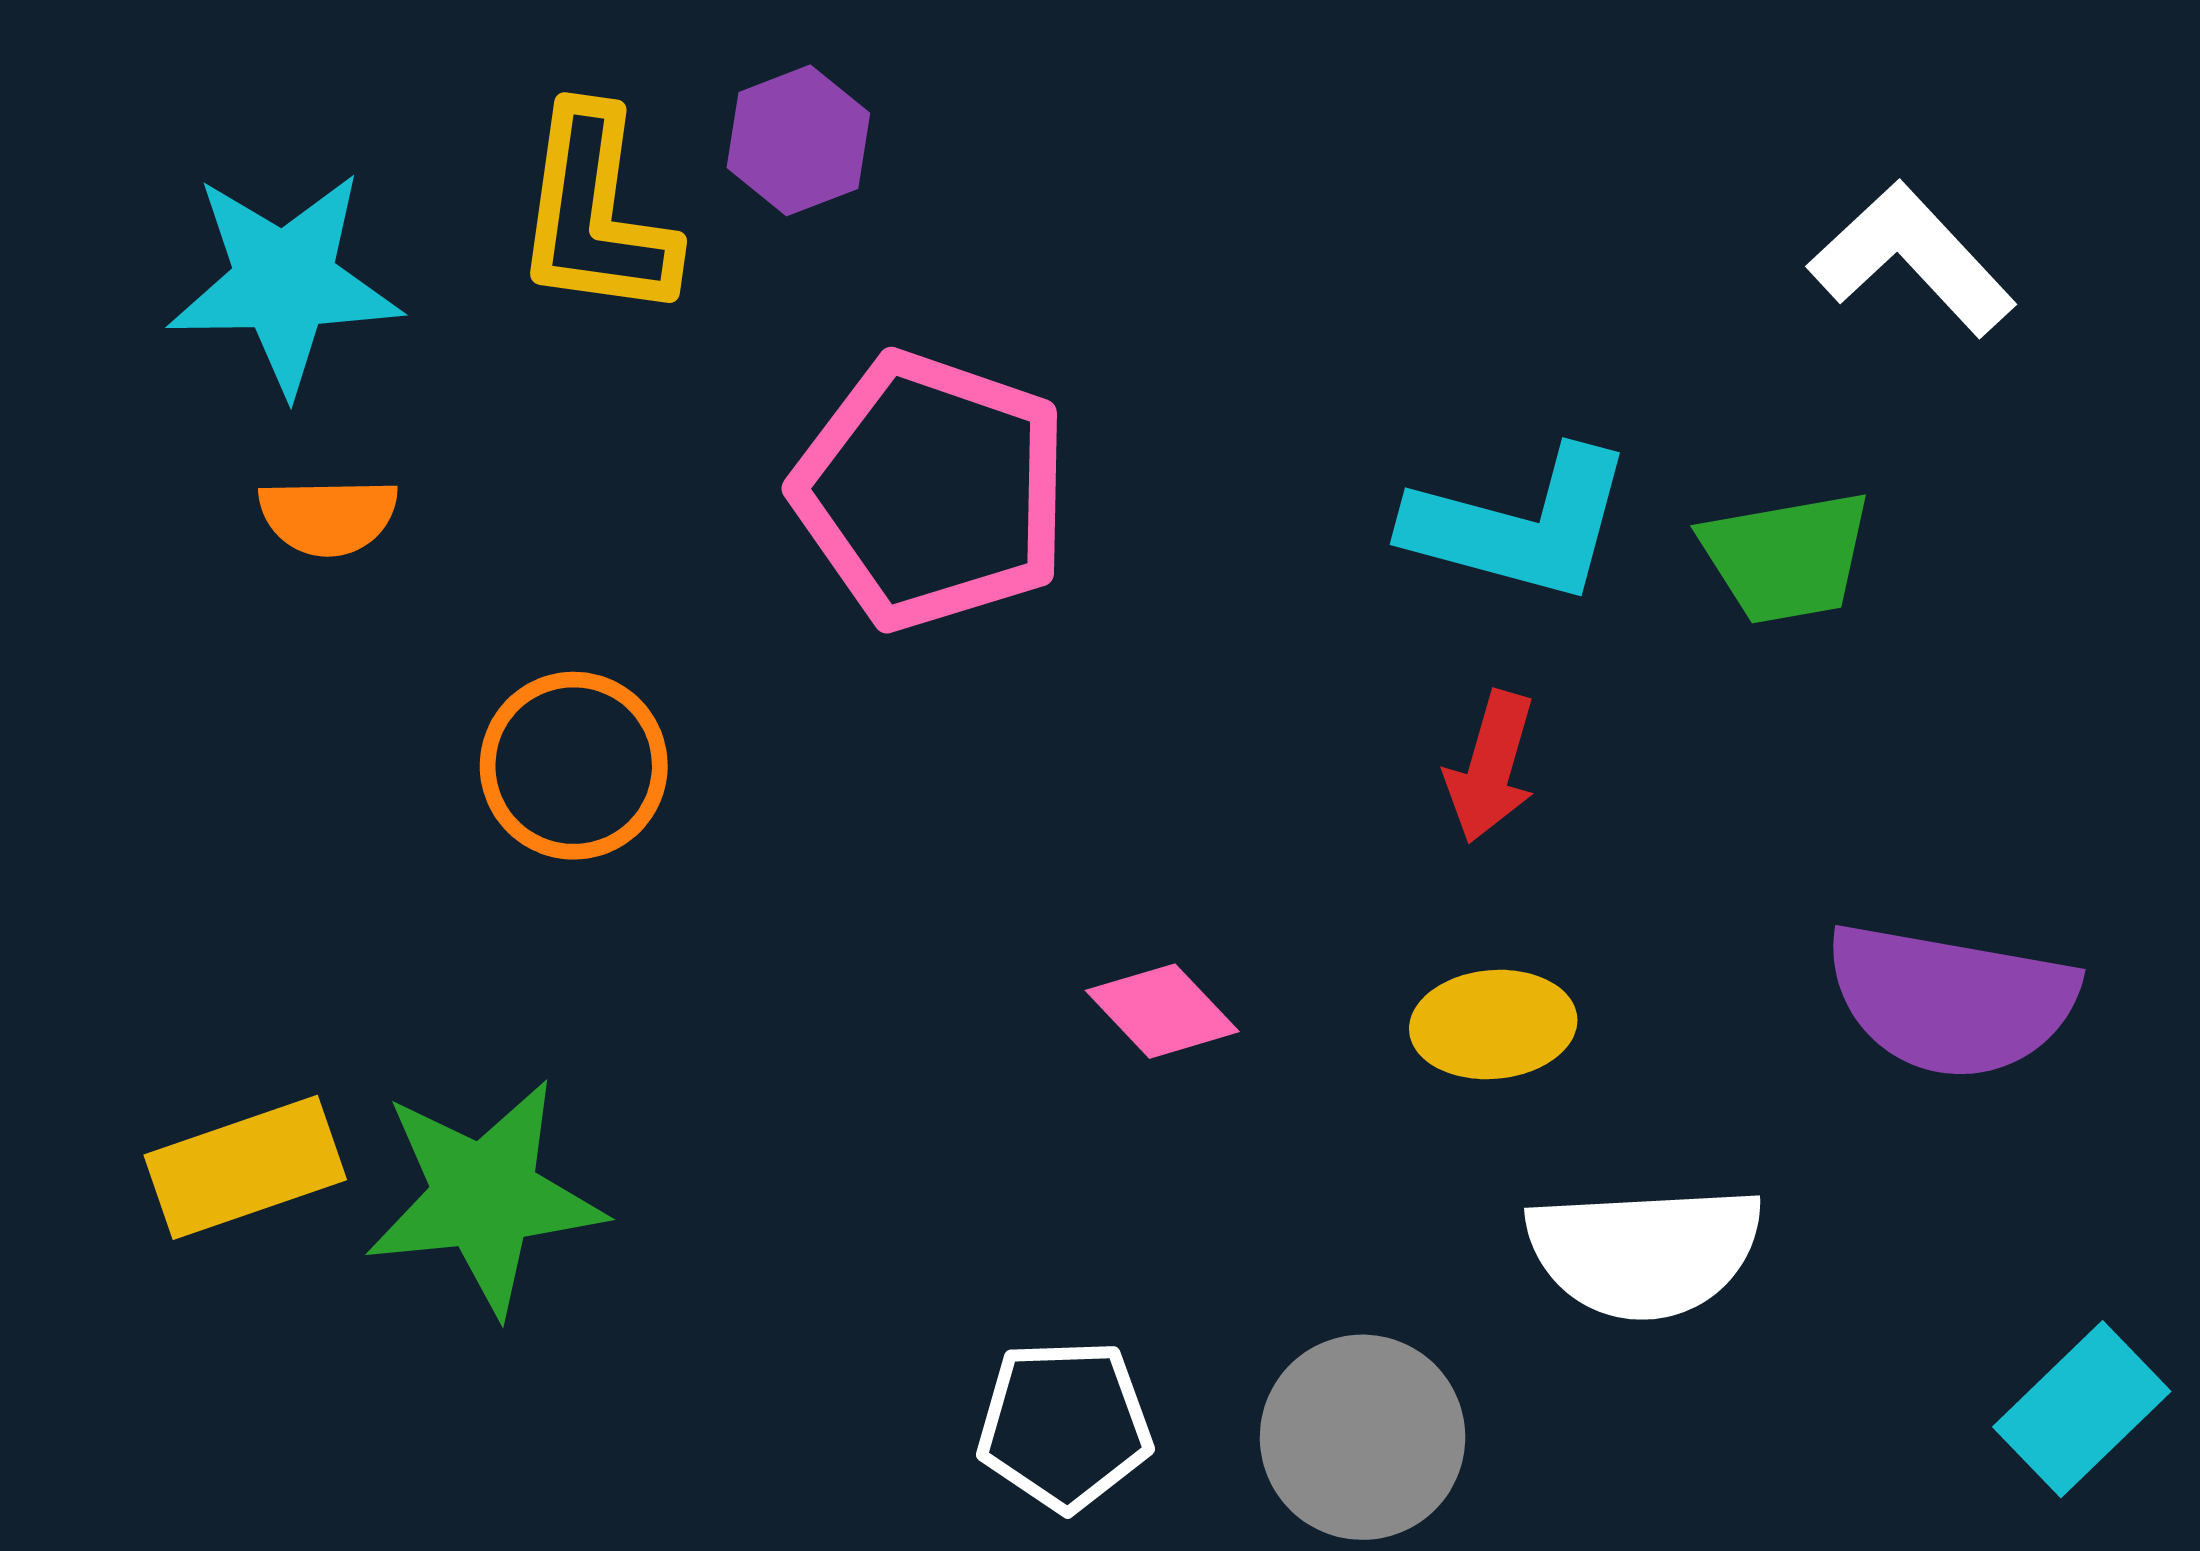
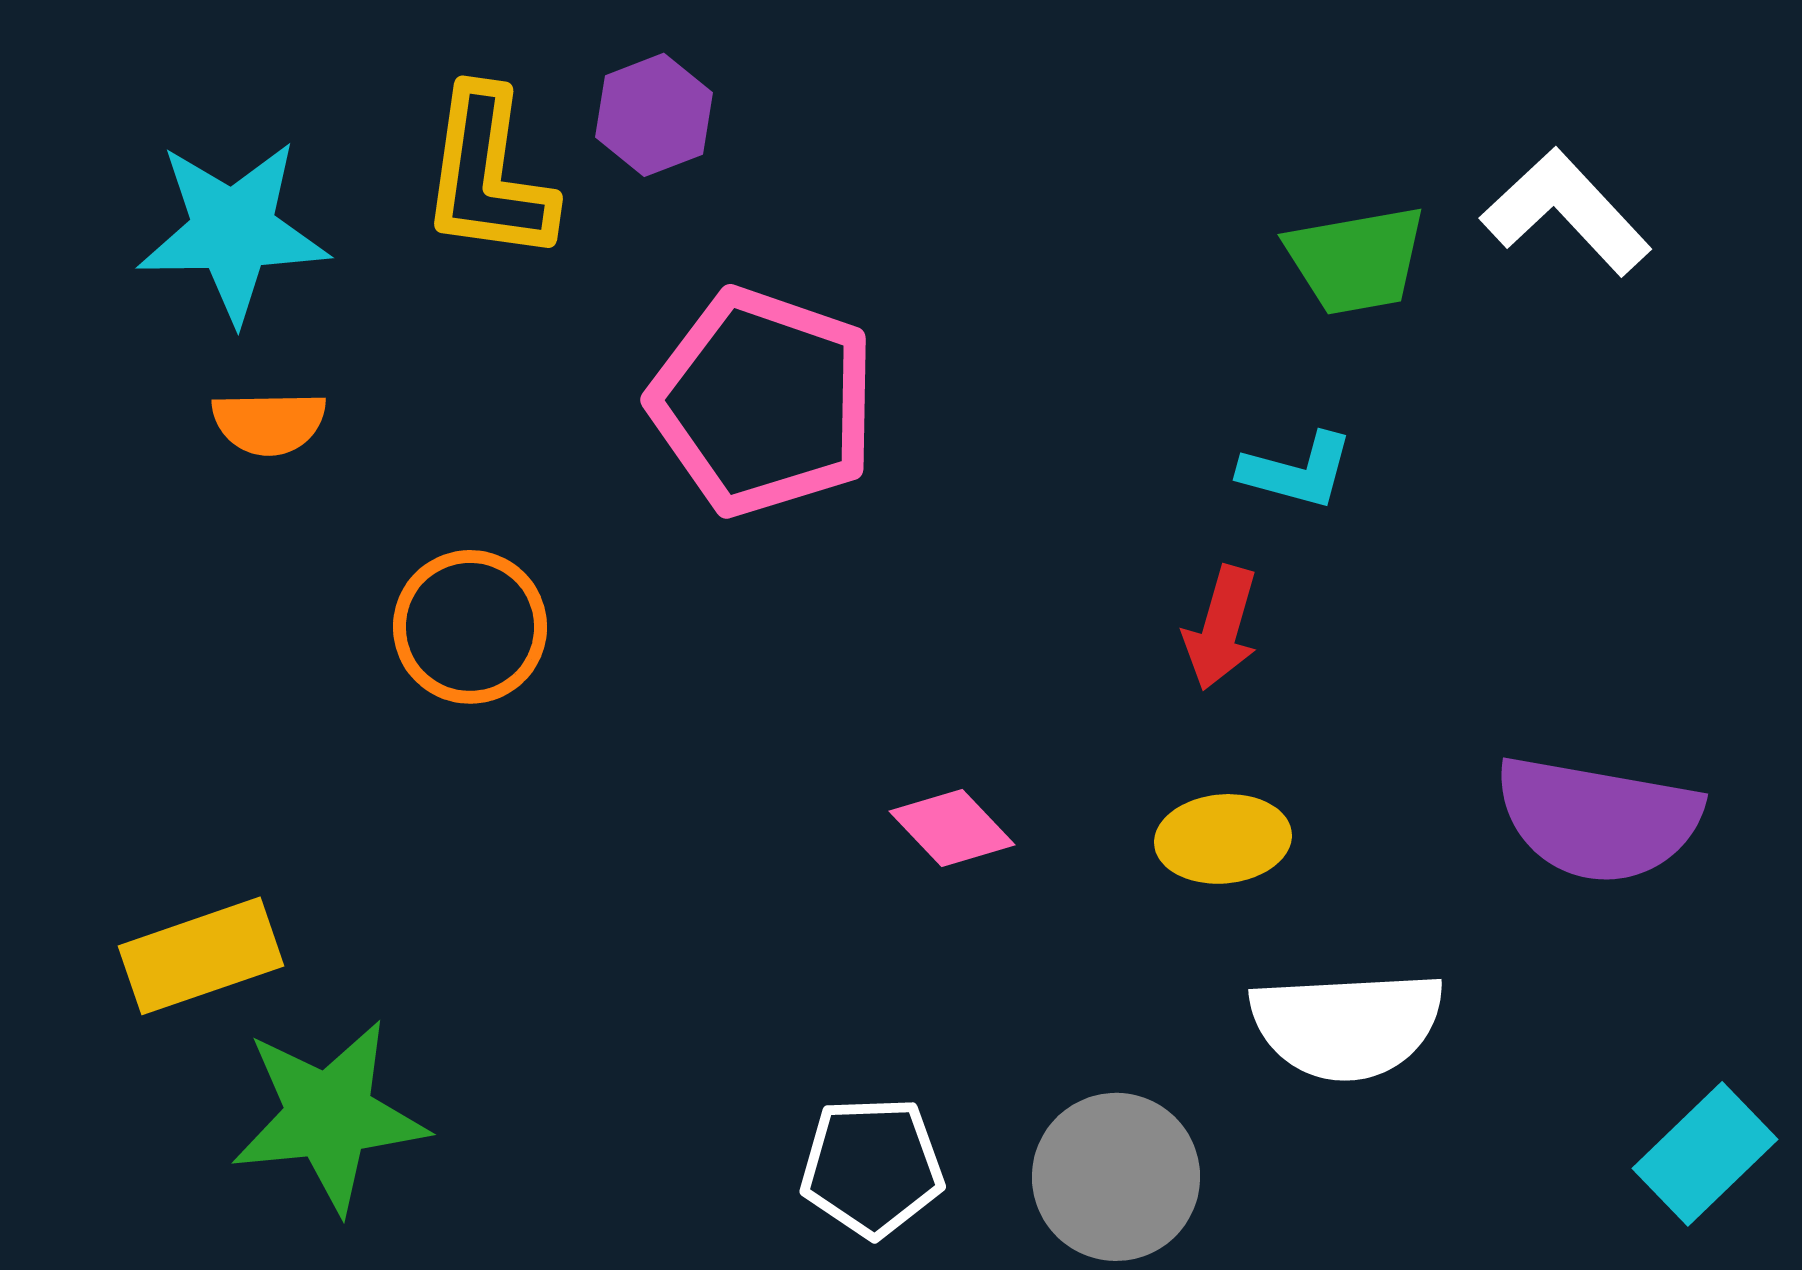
cyan L-shape: (1520, 525) -> (1297, 471), moved, size x0.6
green trapezoid: (1786, 557) -> (1356, 260), moved
green star: (485, 1197) -> (329, 1116), moved

